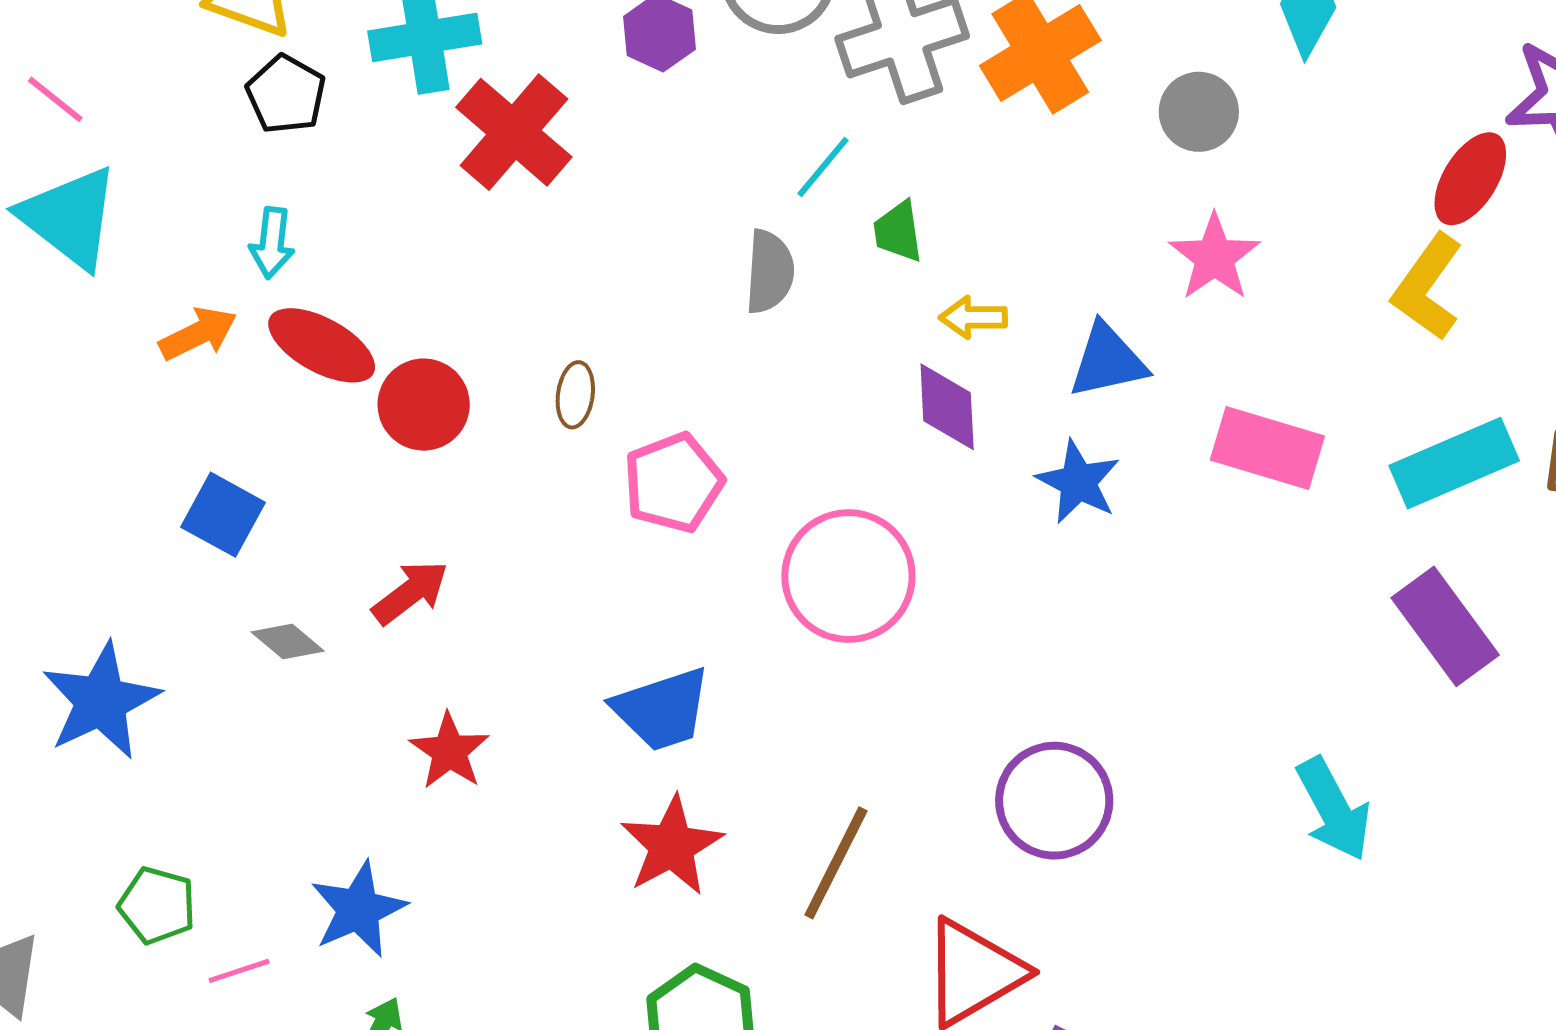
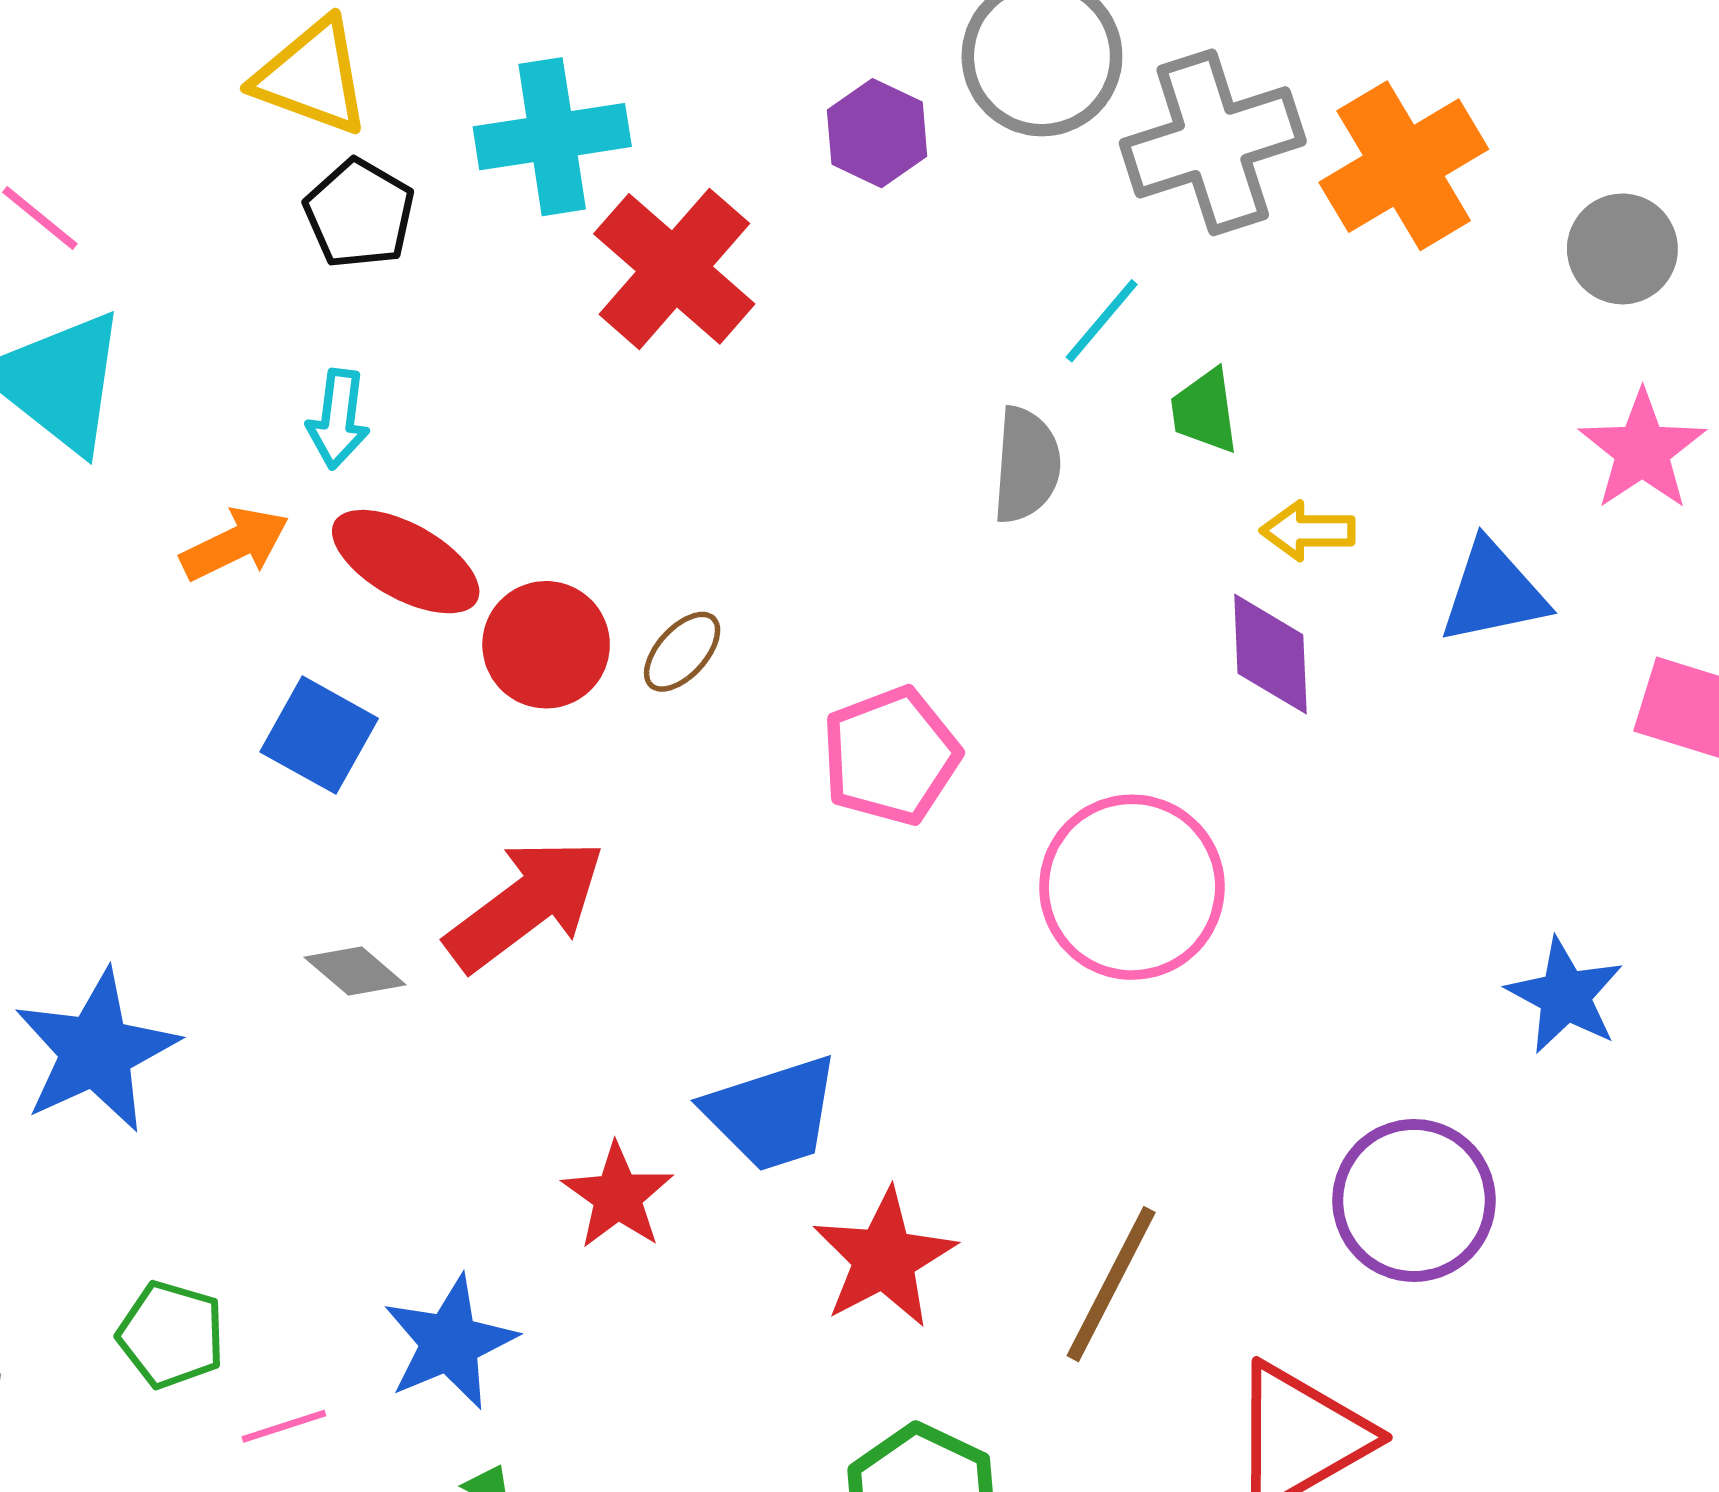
brown ellipse: (575, 395) -> (682, 652), moved, turned 34
blue star: (1078, 482) -> (1565, 996), moved
blue square: (223, 515) -> (319, 735), moved
red arrow: (410, 592) -> (525, 905), size x1.5
blue trapezoid: (662, 709) -> (772, 1114), moved
red star: (449, 751) -> (618, 1196), moved

